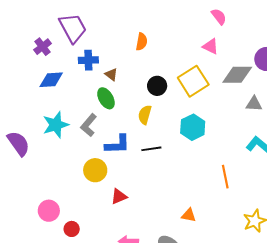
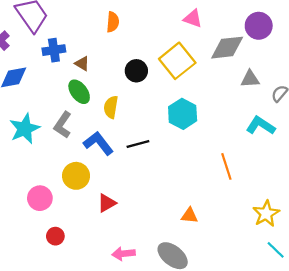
yellow semicircle: (145, 115) -> (111, 107), moved
blue L-shape: (117, 144) -> (98, 143), turned -120
pink circle: (49, 211) -> (40, 198), moved
red circle: (72, 229) -> (55, 236), moved

